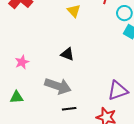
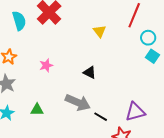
pink star: (22, 62) -> (46, 65), moved
black line: (69, 109) -> (101, 117), moved, turned 32

